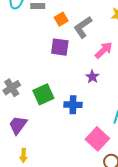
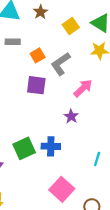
green square: (43, 94) -> (24, 148), moved
pink square: (97, 139) -> (62, 189), moved

